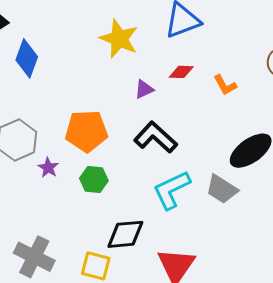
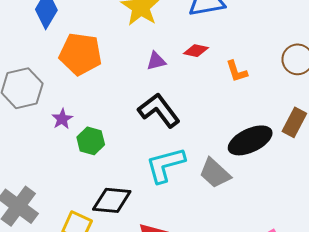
orange pentagon: (86, 131) -> (80, 54), moved
purple star: (48, 168) -> (62, 119), moved

